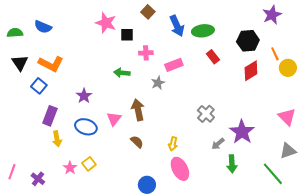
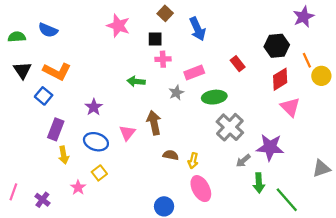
green ellipse: (203, 31) -> (214, 97), moved
black square: (127, 35) -> (155, 39), moved
gray cross: (206, 114) -> (230, 127), size x1.4
pink triangle: (287, 117) -> (290, 107), moved
purple star: (242, 132) -> (270, 147), turned -30
brown semicircle: (137, 142) -> (171, 155), moved, turned -32
yellow square: (89, 164) -> (99, 173), moved
green line: (273, 174) -> (287, 200), moved

